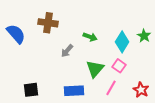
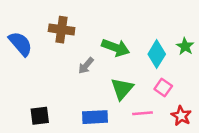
green arrow: (90, 37) -> (116, 48), size x1.5
pink square: (119, 66) -> (163, 87), moved
pink line: (111, 88) -> (143, 113), turned 56

